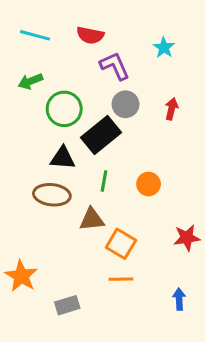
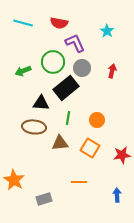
green arrow: (30, 81) -> (23, 71), moved
green circle: (64, 109) -> (53, 62), moved
orange square: (121, 244) -> (90, 148), moved

